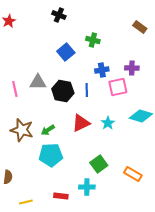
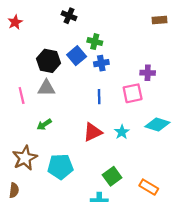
brown rectangle: (140, 27) -> (159, 20), moved, turned -40
green cross: (93, 40) -> (95, 42), moved
blue cross: (102, 70) -> (101, 63), moved
black hexagon: (63, 91) -> (48, 61), moved
brown star: (22, 130) -> (25, 158), moved, turned 30
green arrow: (48, 130) -> (44, 125), moved

